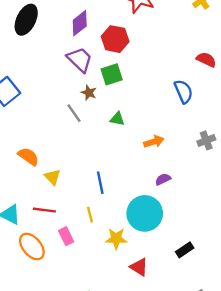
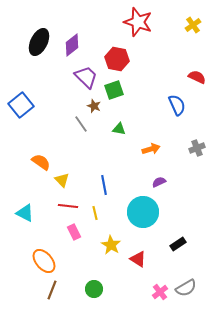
purple diamond: (80, 23) -> (72, 45), moved
red line: (44, 210) -> (68, 206), moved
yellow star: (116, 239) -> (111, 245), moved, turned 30
orange ellipse: (32, 246) -> (44, 261), moved

